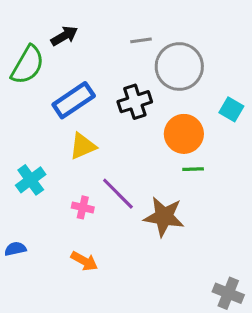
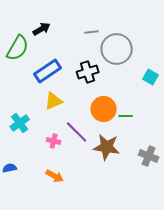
orange circle: (184, 134) -> (104, 109), moved
gray cross: (228, 293) -> (149, 156), moved

